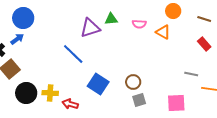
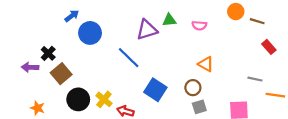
blue circle: (23, 18) -> (90, 33), moved
brown line: (204, 19) -> (257, 21), moved
orange triangle: (163, 32) -> (206, 64), moved
blue arrow: (17, 39) -> (72, 16), moved
yellow cross: (50, 93) -> (104, 99), turned 35

